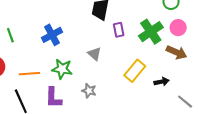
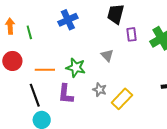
blue cross: (52, 35) -> (68, 20), moved
yellow rectangle: (135, 71) -> (122, 99), moved

